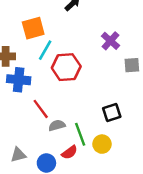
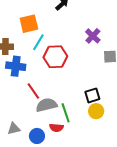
gray semicircle: (57, 125) -> (46, 105), size x1.5
yellow circle: (102, 144) -> (96, 111), moved
red semicircle: (70, 152) -> (56, 128), turned 40

